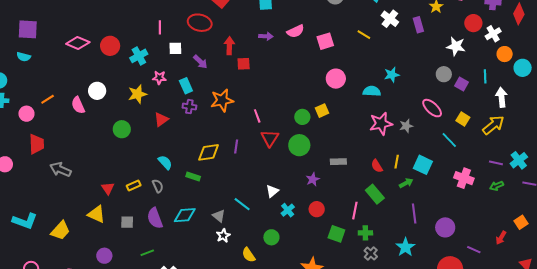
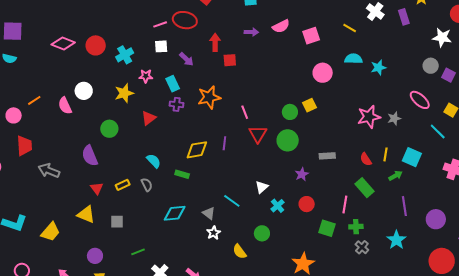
pink line: (160, 27) -> (160, 24), moved, turned 72
cyan semicircle: (372, 91) -> (353, 59), moved
purple semicircle: (155, 218) -> (90, 156), moved

